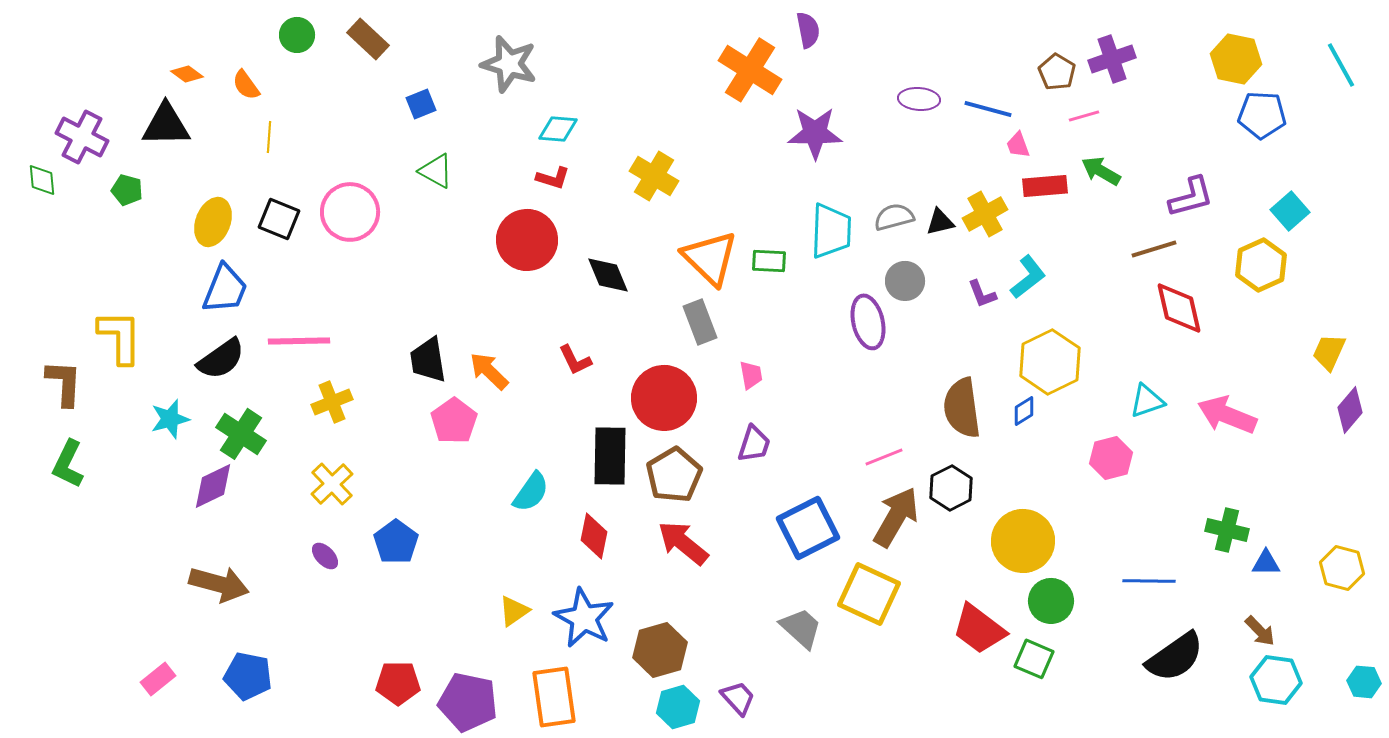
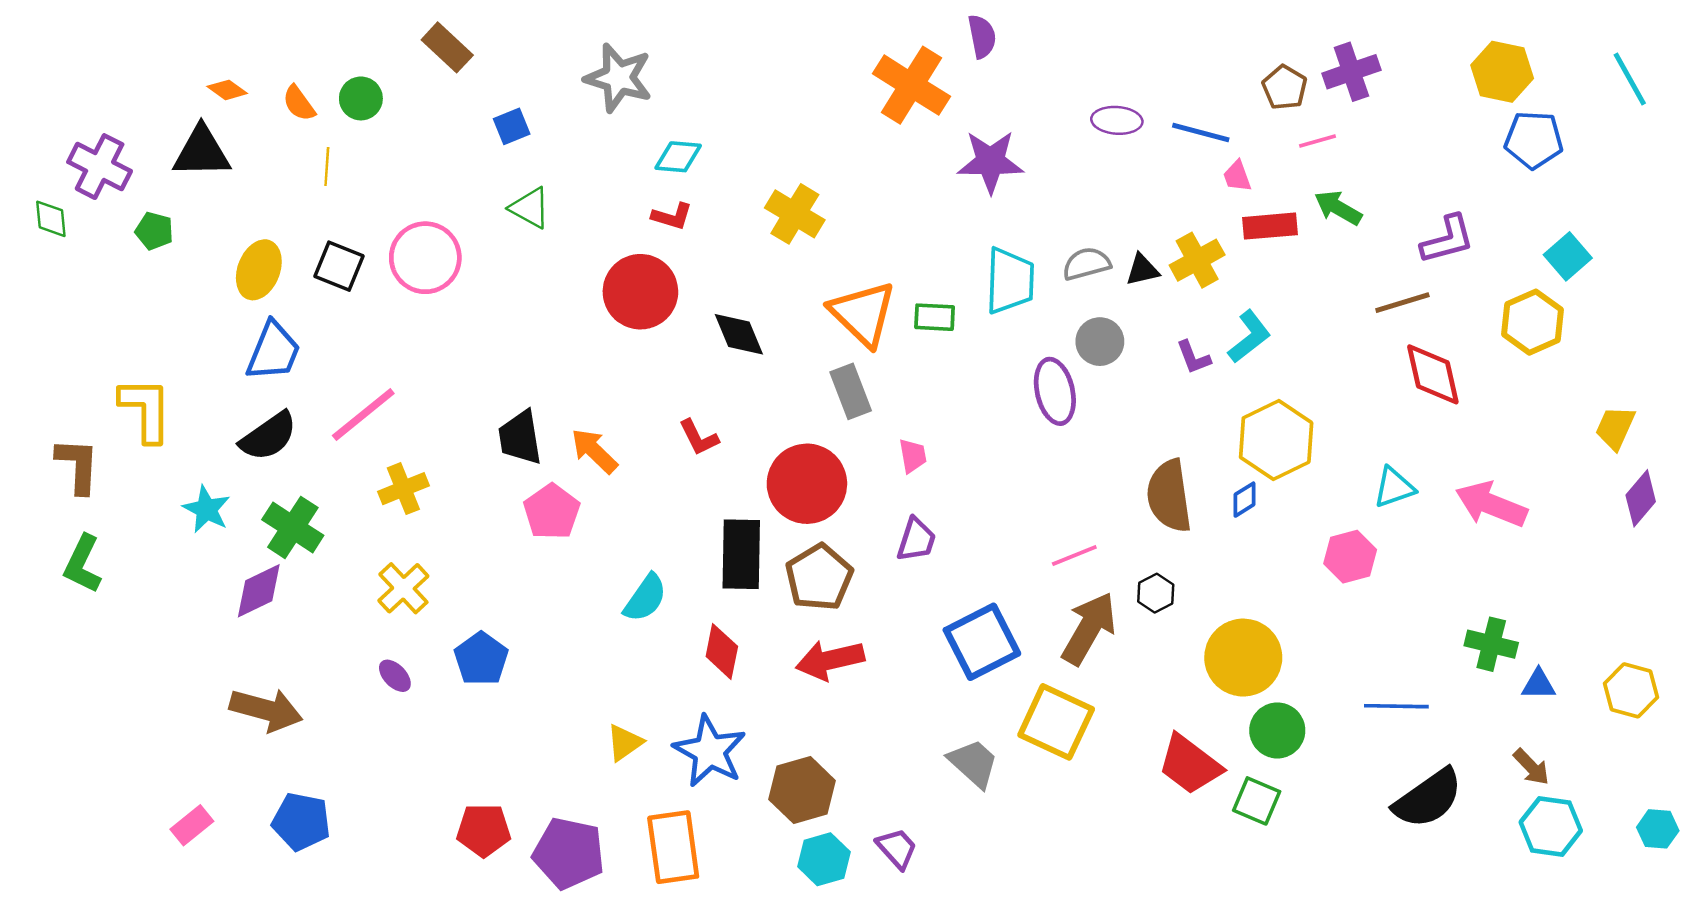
green circle: (297, 35) -> (361, 98), moved
pink line: (299, 341) -> (363, 414), turned -38
cyan star: (170, 419) -> (207, 509), turned -30
black hexagon: (951, 488) -> (1156, 593), size x0.7
red arrow: (683, 543) -> (830, 660), turned -52

